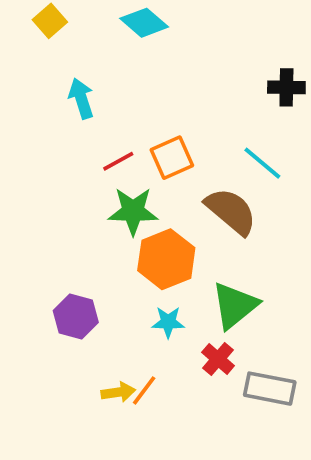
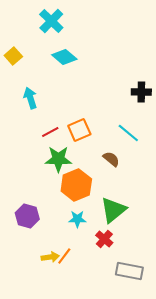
brown semicircle: (231, 211) -> (111, 159), size x0.6
gray rectangle: (270, 389) -> (129, 271), moved

